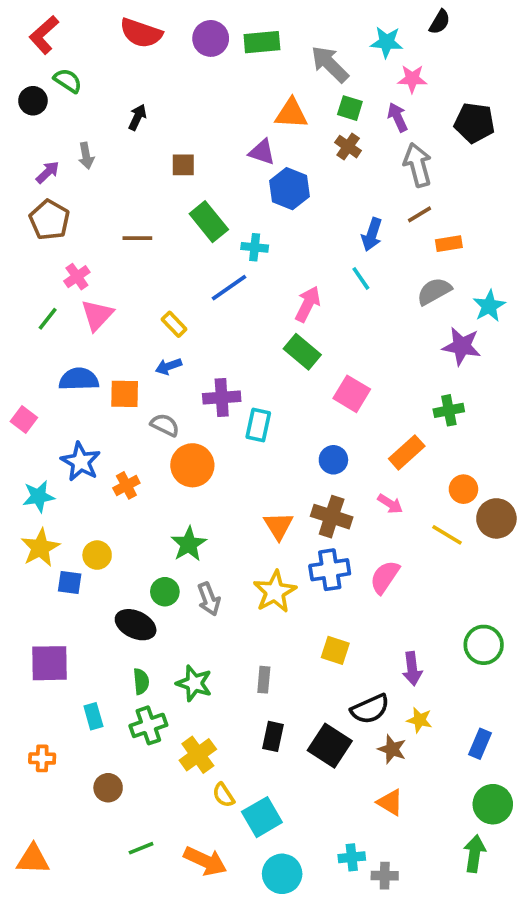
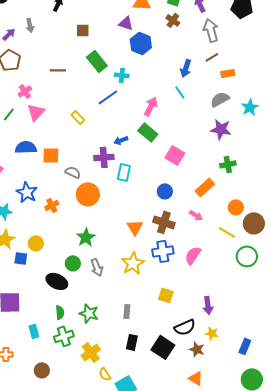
purple star: (462, 346) -> (221, 129), moved
blue arrow: (169, 366) -> (121, 140), moved
green circle: (484, 645) -> (247, 256), moved

